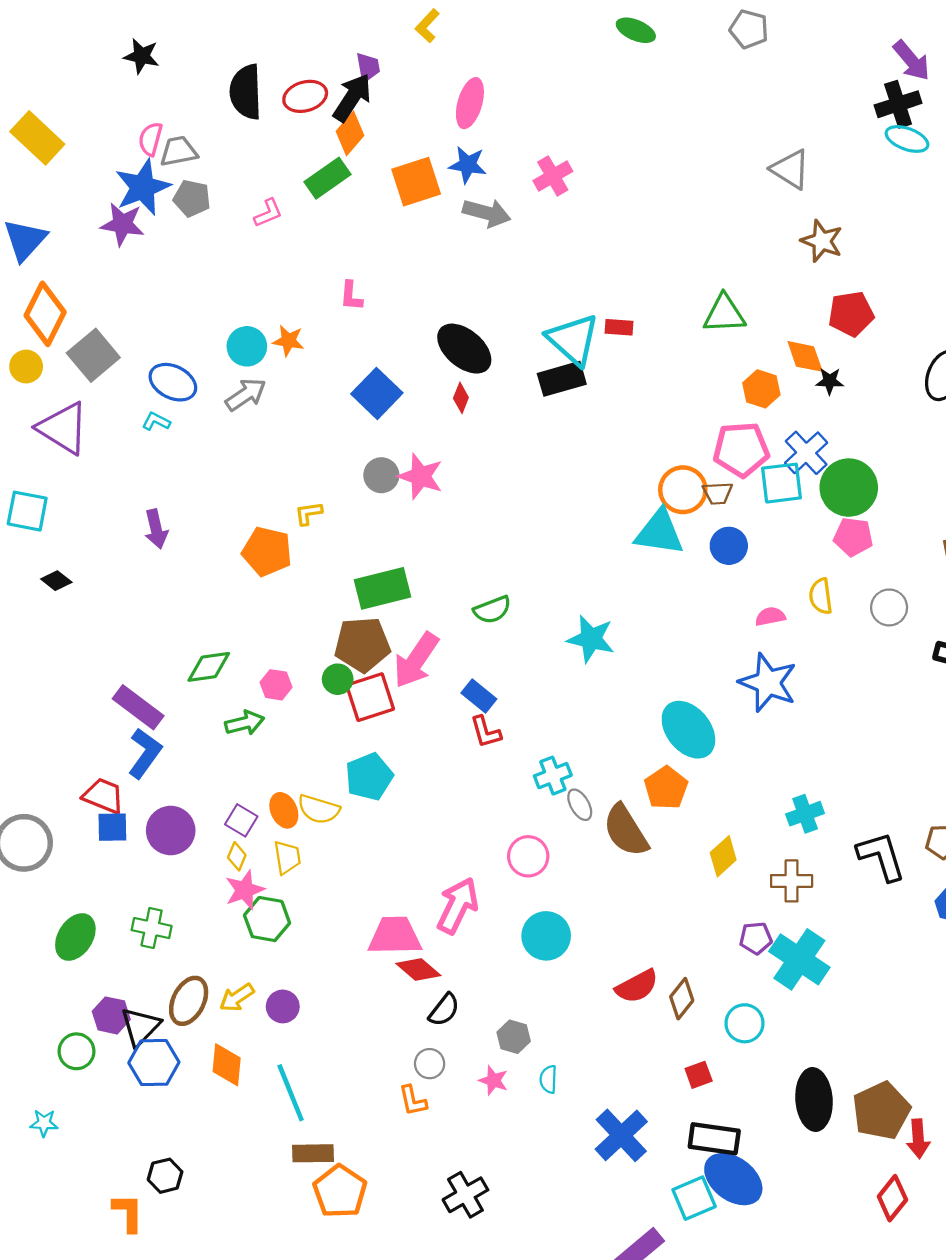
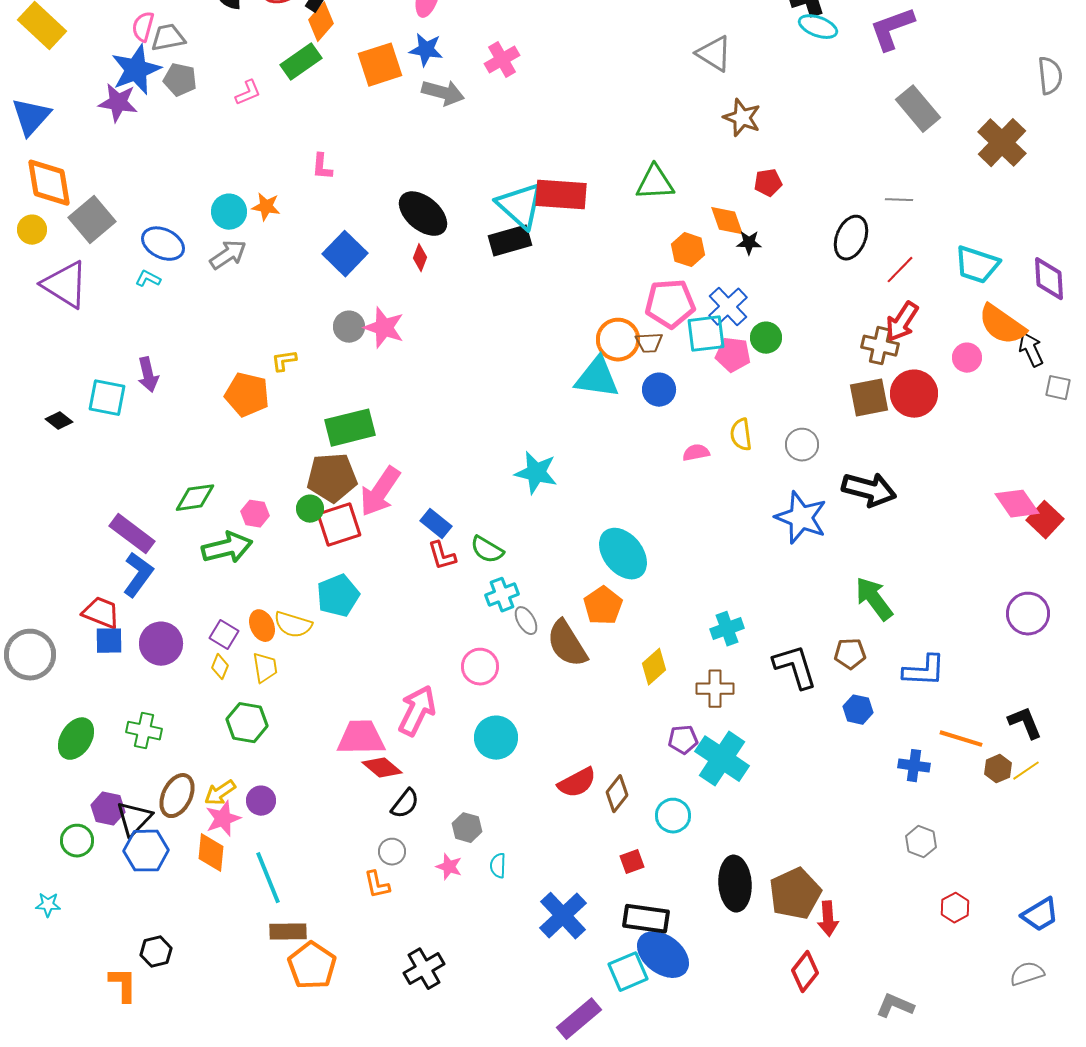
orange diamond: (45, 314) -> (49, 183), turned -36
red pentagon: (851, 314) -> (768, 183), size x0.7
red rectangle: (619, 327) -> (561, 195), size x2.0
green circle: (849, 488) -> (766, 338), size x0.6
cyan square: (27, 511) -> (107, 398), moved
pink pentagon: (853, 537) -> (733, 355), moved
green semicircle: (492, 610) -> (487, 550), moved, turned 52
blue star: (768, 683) -> (801, 518), moved
green arrow: (245, 723) -> (227, 548), size x1.4
pink star: (245, 890) -> (223, 819), moved

